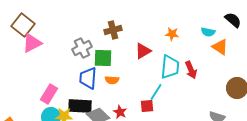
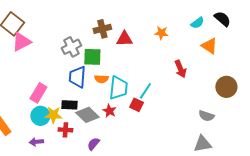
cyan semicircle: (208, 32) -> (197, 23), moved, turned -48
red triangle: (143, 51) -> (124, 39), moved, turned 30
cyan trapezoid: (170, 67) -> (118, 88), moved
black rectangle: (80, 106) -> (69, 105), size x0.7
red square: (147, 106) -> (136, 105), turned 32

